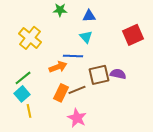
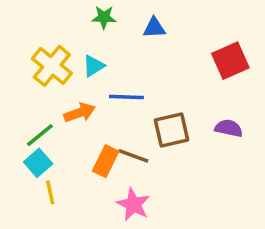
cyan triangle: (86, 37) -> (94, 66), moved, turned 40
orange arrow: (58, 67) -> (80, 113), moved
purple semicircle: (118, 74) -> (229, 128), moved
brown line: (77, 90) -> (133, 156), turned 42

